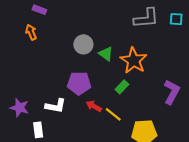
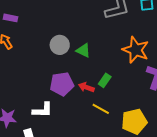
orange star: (134, 61) -> (136, 50), moved
red arrow: (94, 106) -> (86, 87), moved

